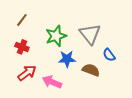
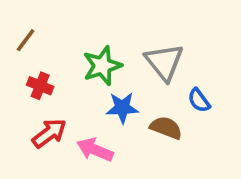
brown line: (22, 20) -> (26, 40), moved

